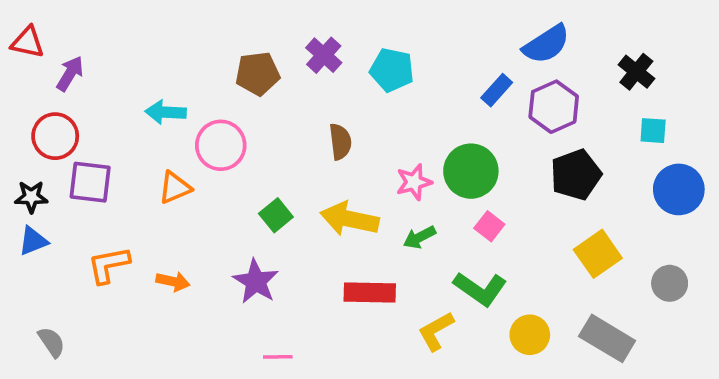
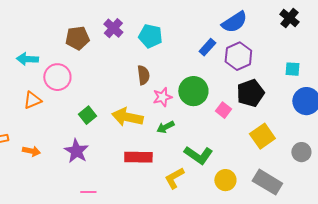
black cross: (636, 72) -> (289, 18), moved
brown semicircle: (340, 142) -> (143, 75), moved
pink square: (489, 226) -> (223, 110), moved

